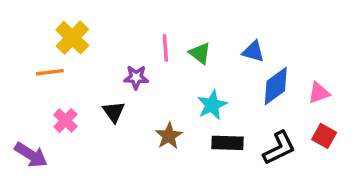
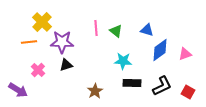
purple star: (136, 77) -> (62, 42), moved, size x1.6
cyan star: (212, 105) -> (123, 61), turned 30
black triangle: (114, 112) -> (66, 65), turned 48
brown star: (169, 136) -> (95, 91), moved
red square: (324, 136) -> (188, 92), moved

